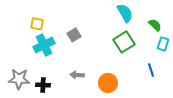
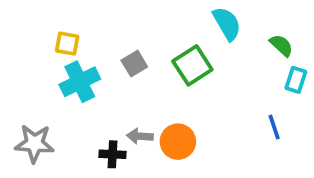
green square: (124, 42) -> (192, 65), moved
orange circle: (108, 83) -> (178, 142), moved
black cross: (43, 85) -> (113, 154), moved

